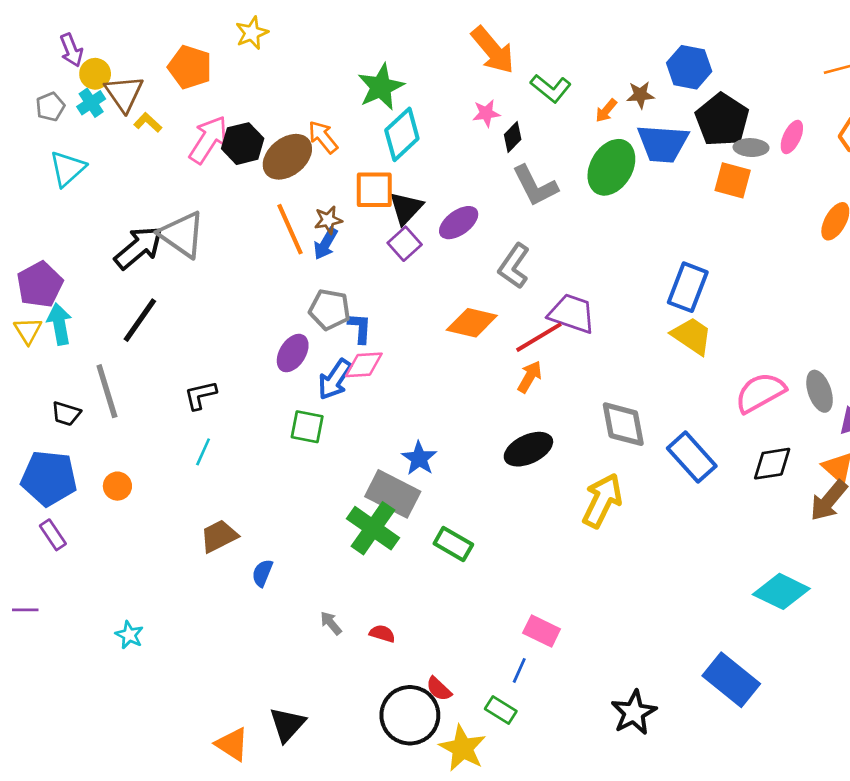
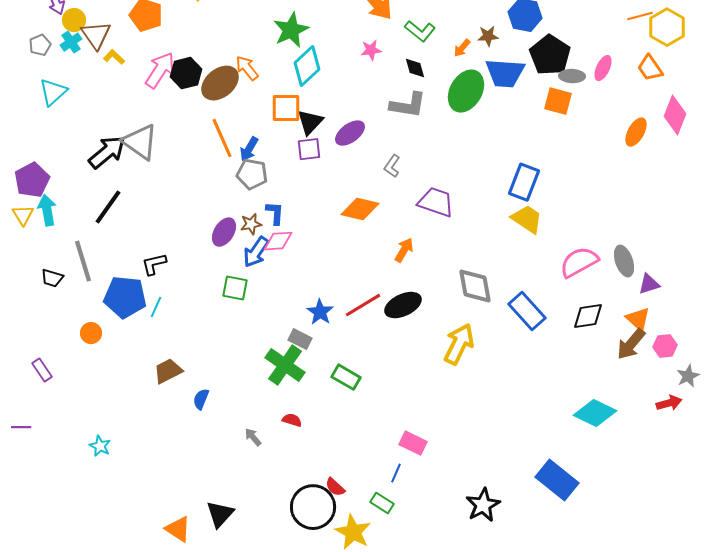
black diamond: (513, 137) -> (415, 68), moved, turned -60
gray L-shape: (535, 186) -> (408, 105), turned -54
brown star: (328, 220) -> (251, 224), moved
purple square: (405, 244) -> (309, 149), turned 35
gray L-shape: (514, 266) -> (392, 166), size x0.7
gray pentagon: (330, 310) -> (252, 174), moved
red line: (539, 337) -> (363, 305), moved
blue pentagon: (49, 478) -> (125, 297), moved
gray rectangle: (393, 494) -> (300, 339), size x0.6
red semicircle: (382, 634) -> (292, 420), moved

